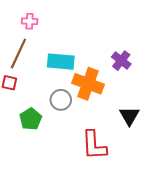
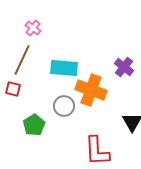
pink cross: (30, 21) -> (33, 28), turned 35

